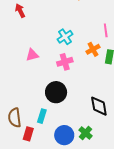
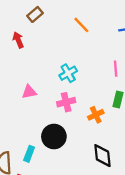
orange cross: (93, 49) -> (96, 115), moved
cyan rectangle: (42, 116) -> (29, 154), moved

